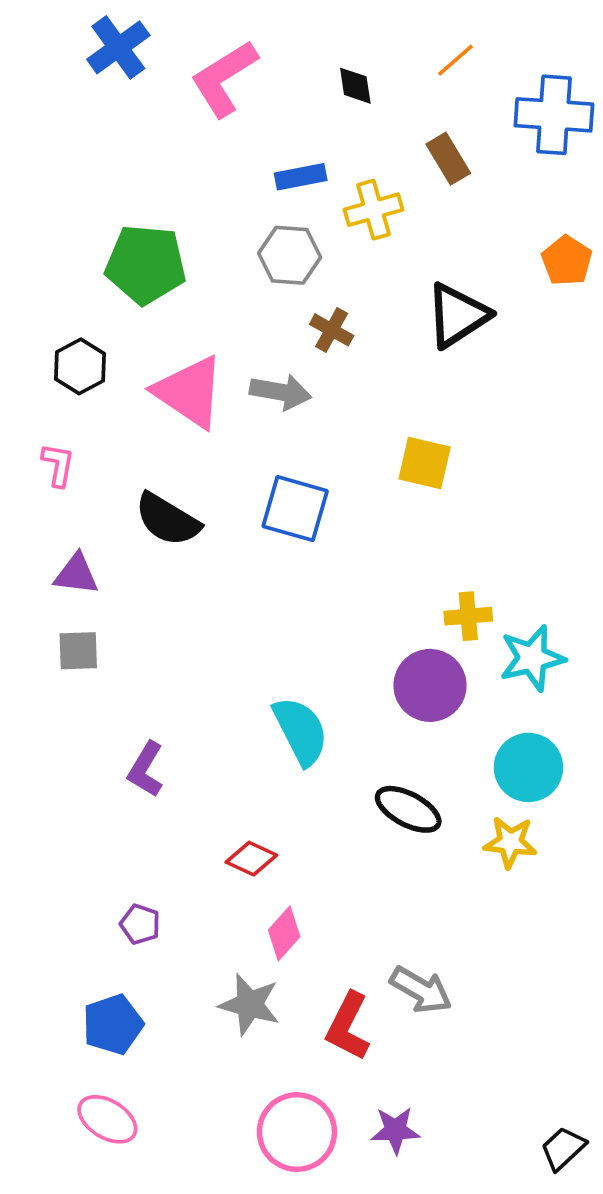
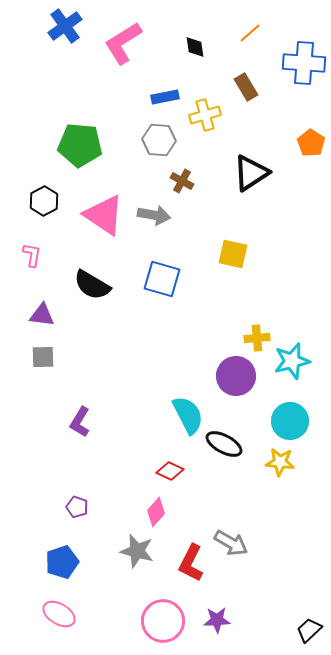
cyan semicircle: (301, 731) -> (188, 415), moved
red diamond: (251, 859) -> (170, 471), moved

